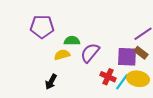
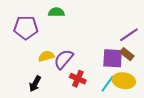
green semicircle: (72, 41) -> (56, 12), moved
purple semicircle: (90, 53) -> (64, 59), moved
red cross: (108, 77) -> (78, 79), moved

